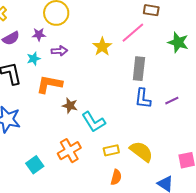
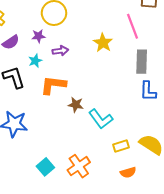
pink line: (133, 33) -> (132, 26), turned -65
orange cross: (69, 151) -> (79, 166), moved
orange semicircle: (116, 177) -> (128, 172), turned 63

